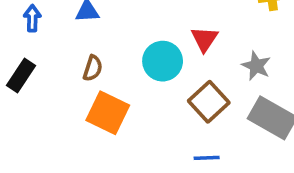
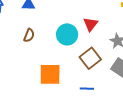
orange square: (108, 113) -> (50, 74), moved, turned -30

